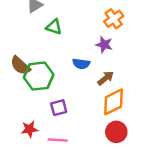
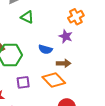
brown arrow: (106, 78) -> (64, 63), turned 32
orange diamond: (114, 102) -> (54, 80), moved, turned 65

